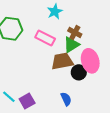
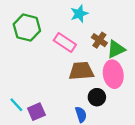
green triangle: (71, 45) -> (116, 49), moved
black circle: (79, 72) -> (97, 97), moved

